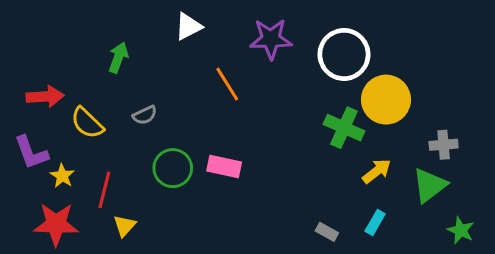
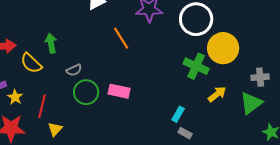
green arrow: (118, 58) -> (51, 43), moved, turned -30
gray semicircle: (145, 115) -> (74, 70), moved
cyan rectangle: (375, 223) -> (178, 114), moved

